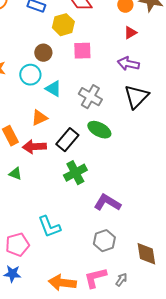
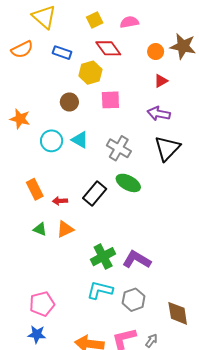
cyan circle: (30, 75) -> (52, 141), moved
orange triangle: (39, 118) -> (65, 229), moved
red arrow: (34, 147) -> (60, 201), size x0.6
green cross: (75, 173) -> (103, 257), moved
cyan L-shape: (49, 227) -> (100, 290), moved, turned 125

